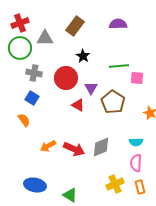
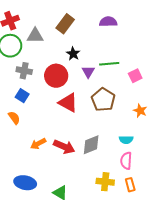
pink square: (137, 78) -> (135, 76), moved, turned -32
purple triangle: (91, 88) -> (88, 72), moved
red triangle: (78, 105) -> (68, 103), size x1.5
yellow cross: (115, 184) -> (105, 182), turned 30

